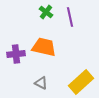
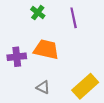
green cross: (46, 12) -> (38, 13), moved

